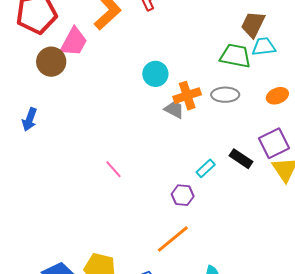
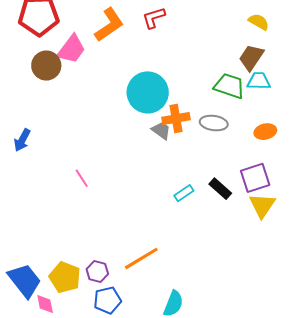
cyan circle: (155, 74) -> (148, 92), size x1.6
blue arrow: (29, 119) -> (22, 140), moved
pink line: (113, 169) -> (82, 178), moved
purple hexagon: (183, 195) -> (97, 271), moved

